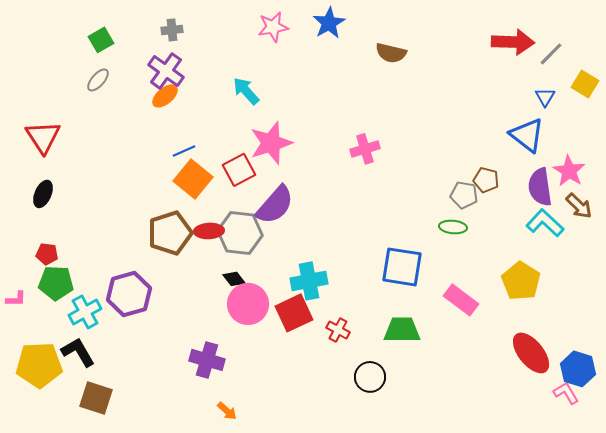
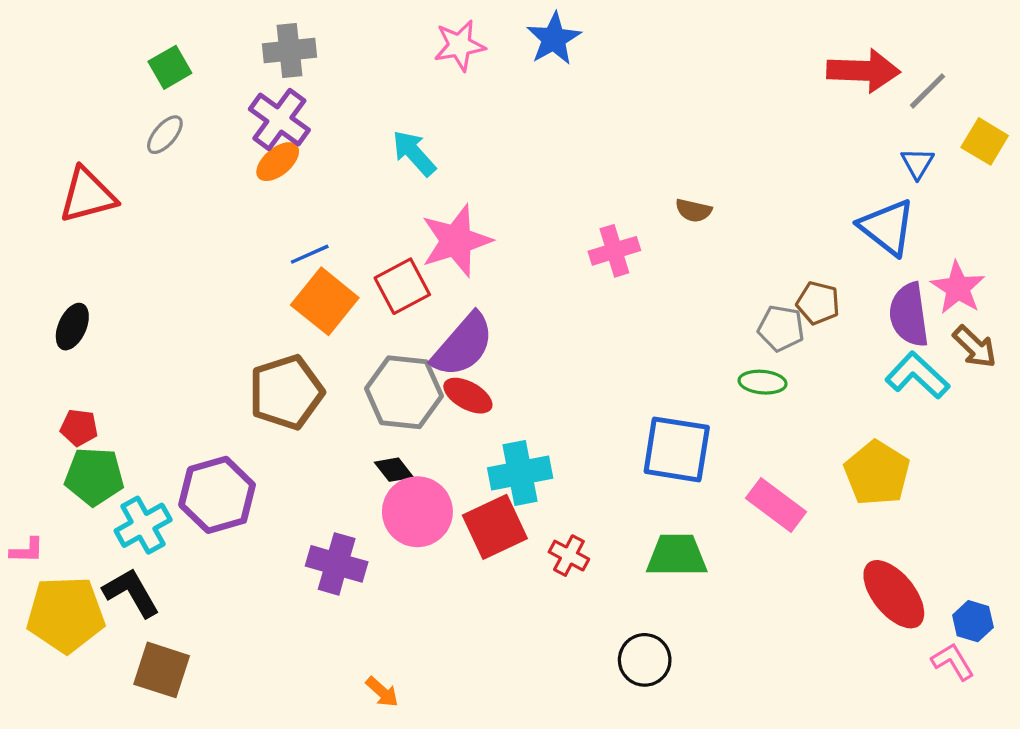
gray cross: (172, 30) -> (289, 50), size x1.4
brown semicircle: (391, 53) -> (693, 210), moved, size x0.7
red triangle: (43, 137) -> (87, 195), moved, turned 48
red ellipse: (209, 231) -> (468, 396), moved, turned 32
pink L-shape: (16, 299) -> (27, 550), moved
purple cross: (207, 360) -> (337, 564), moved
blue hexagon: (578, 369) -> (973, 621), size x0.7
black circle: (370, 377) -> (645, 660), moved

